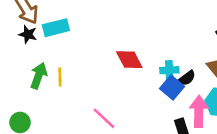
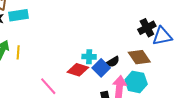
red diamond: (129, 60) -> (78, 70), moved, turned -50
cyan cross: (169, 70) -> (89, 57), moved

